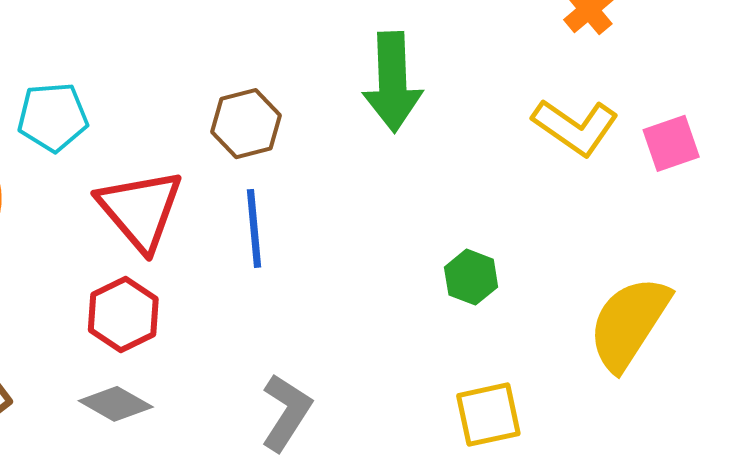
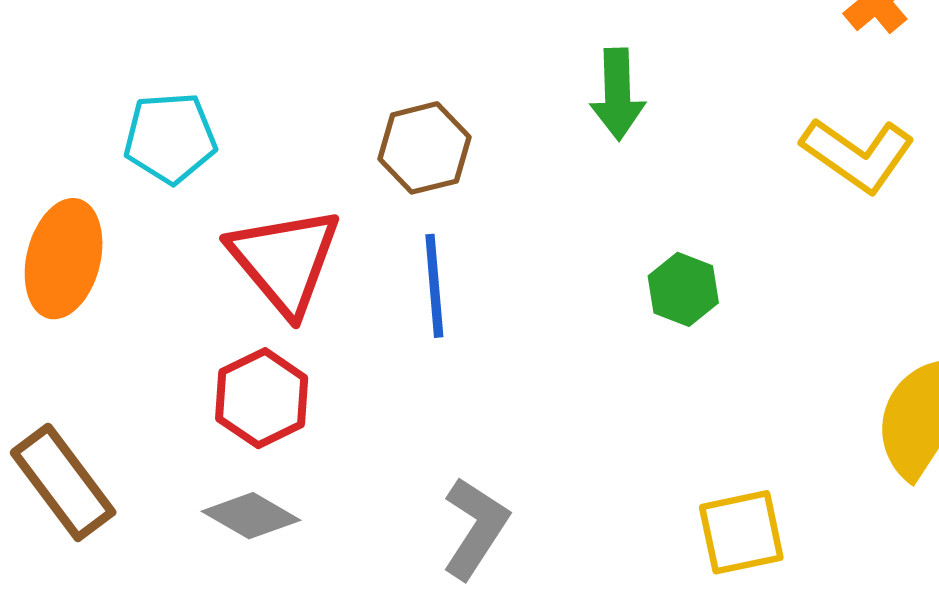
green arrow: (393, 82) -> (617, 94), size x0.7
green hexagon: (471, 277) -> (683, 289), moved

